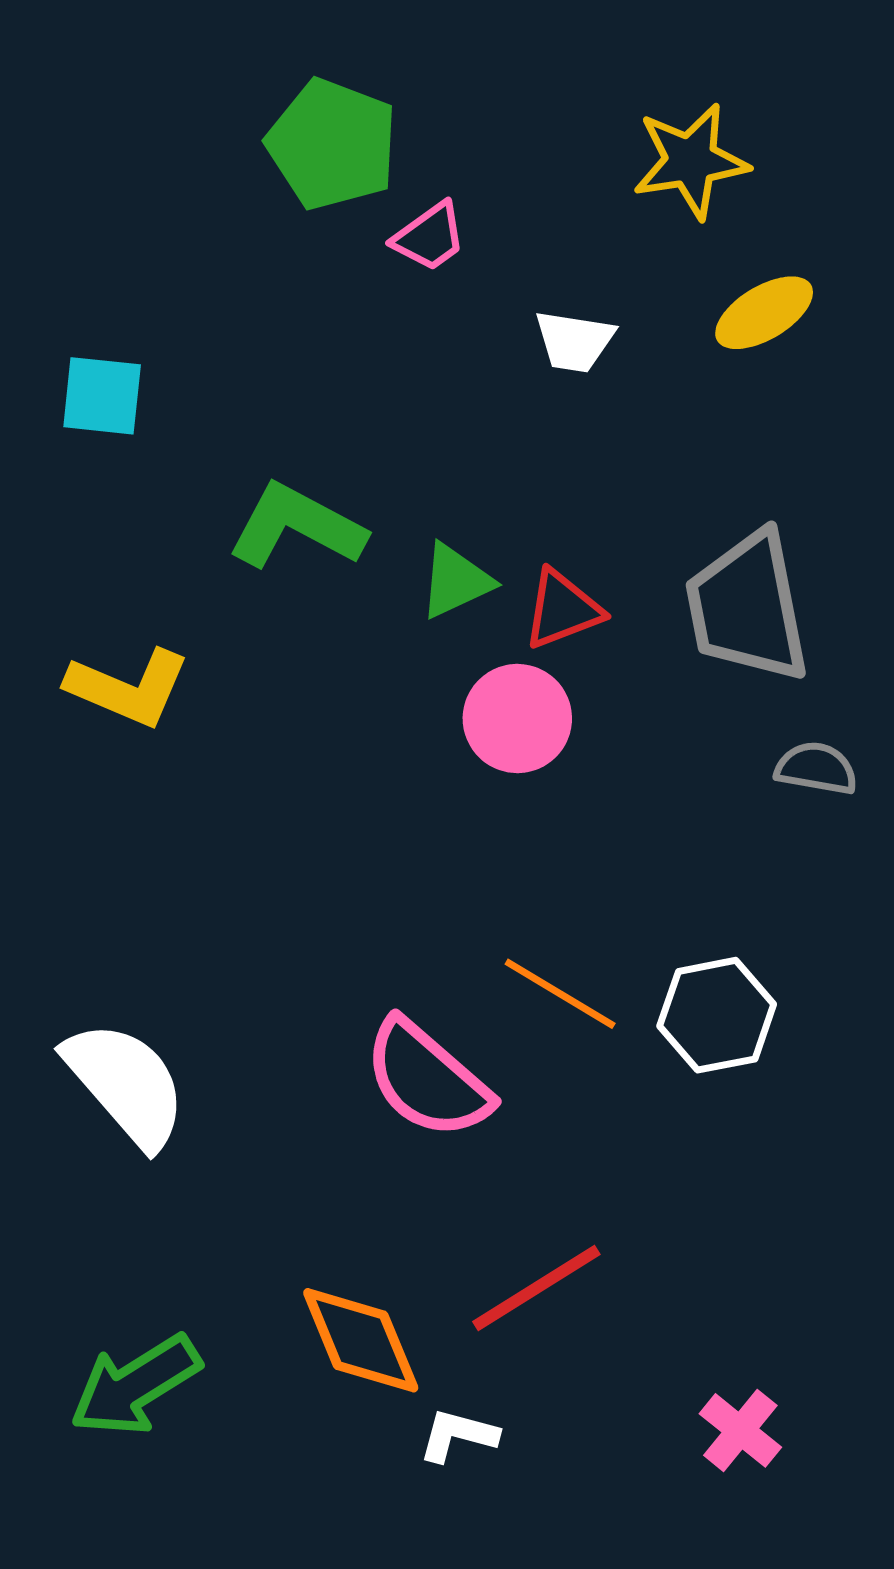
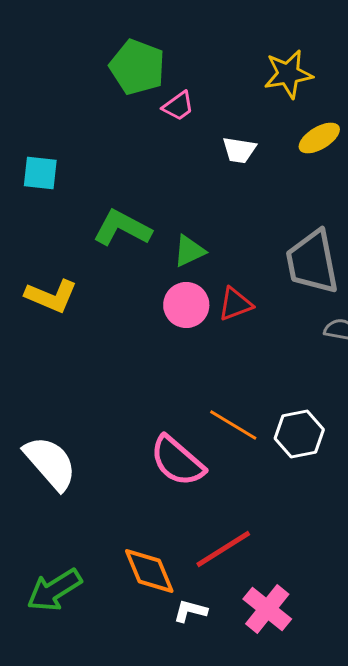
red triangle: (562, 609) -> (235, 304), moved
pink circle: (517, 719) -> (186, 305), moved
pink cross: (740, 1430) -> (267, 609), moved, size x1.4

